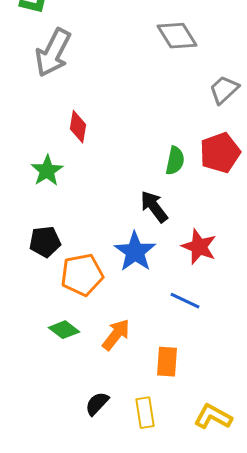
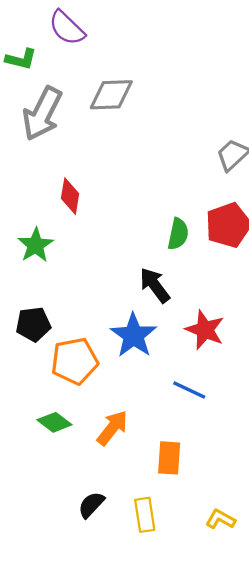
gray diamond: (177, 36) -> (111, 95), moved, turned -60
yellow L-shape: (213, 417) -> (220, 519), size x0.7

